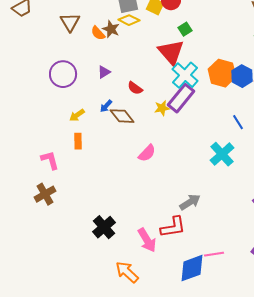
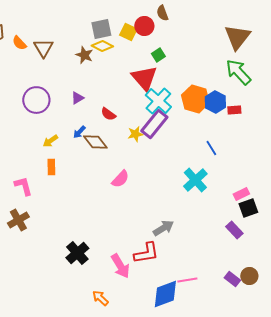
orange semicircle: (98, 33) -> (19, 43), moved
orange arrow: (127, 272) -> (100, 298), size x0.7

